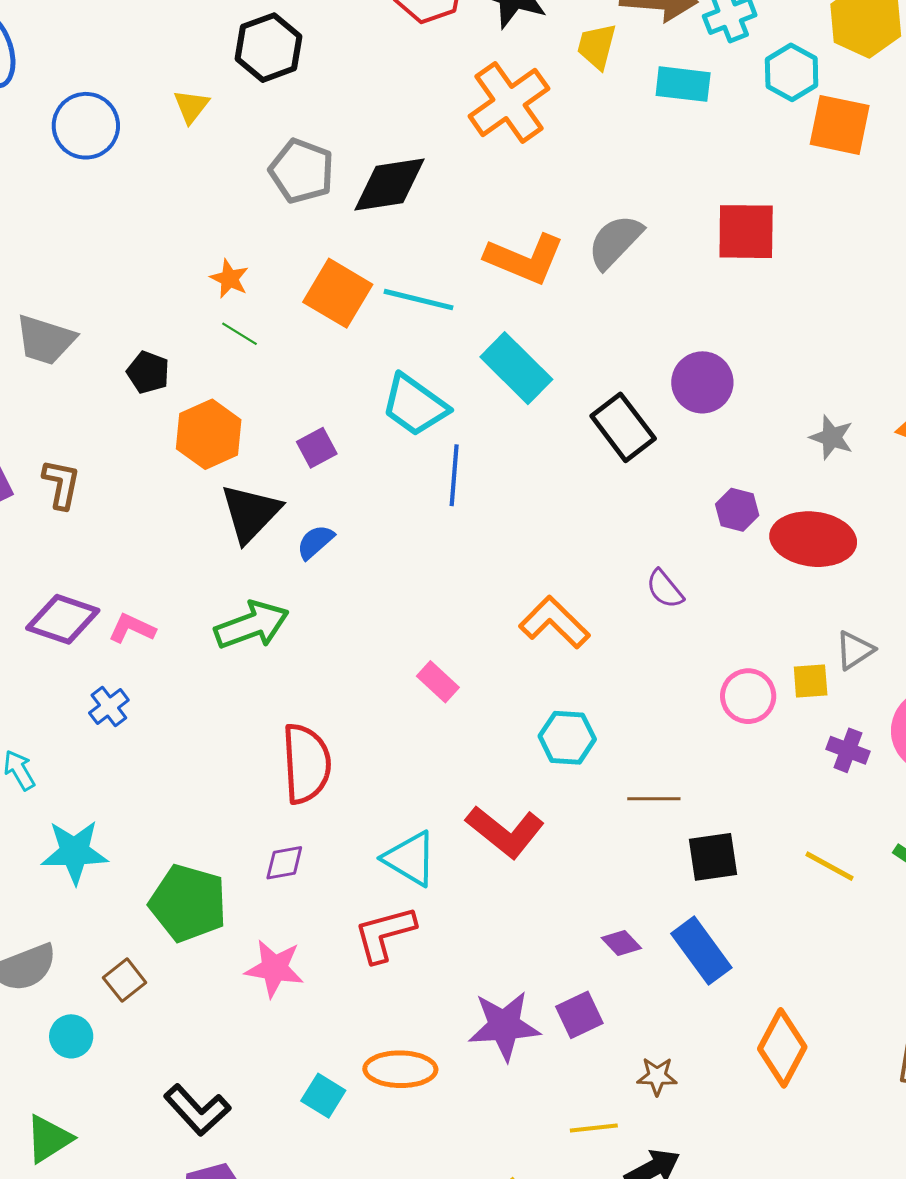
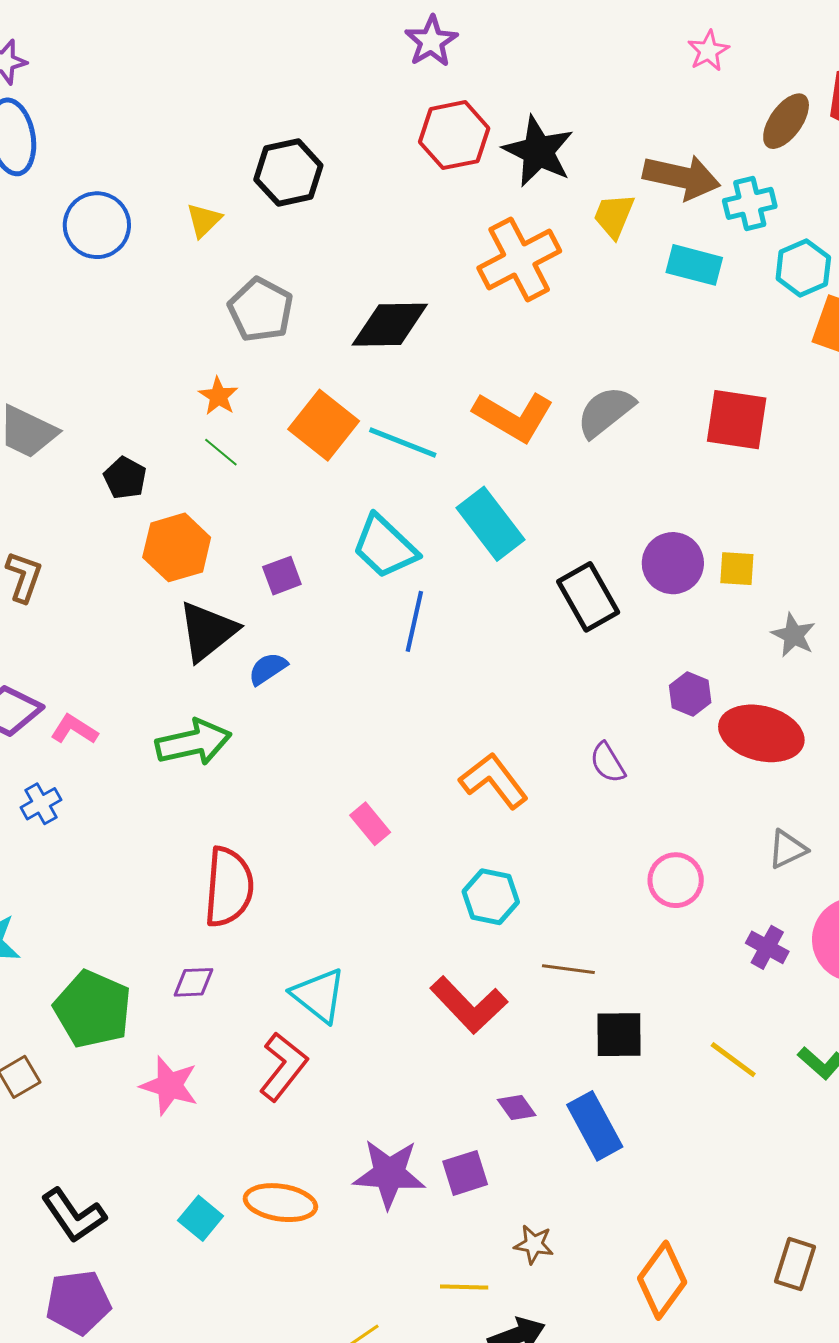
gray pentagon: (302, 171) -> (261, 310), moved
yellow square: (811, 681) -> (737, 569), moved
red L-shape: (505, 832) -> (469, 1005), moved
red L-shape: (385, 934) -> (283, 1067), turned 136
orange diamond: (782, 1048) -> (662, 1280), moved

